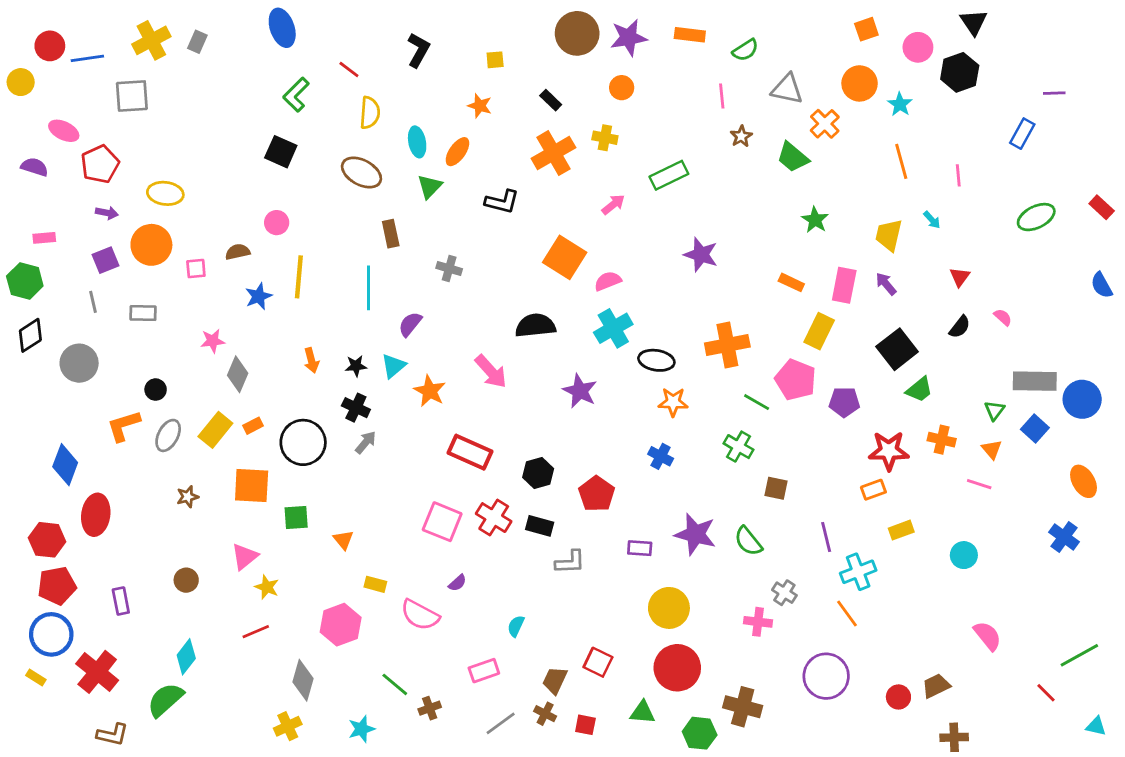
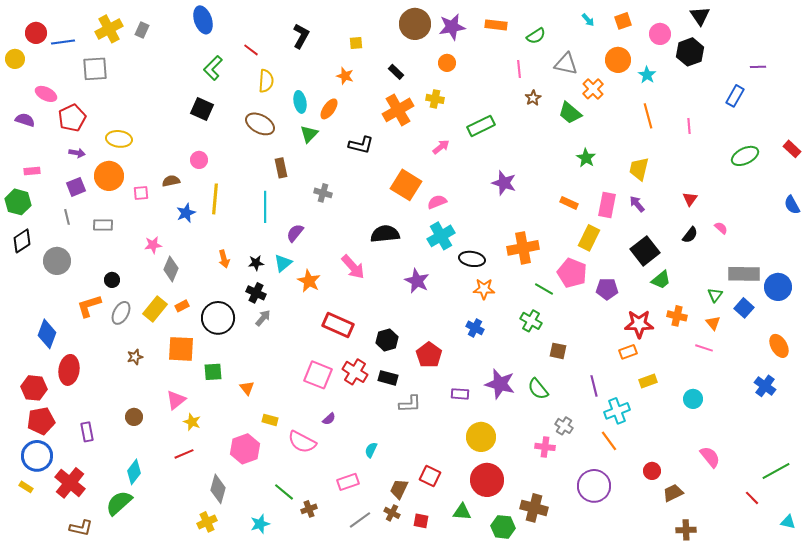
cyan arrow: (932, 220) -> (588, 20), moved
red circle: (898, 697) -> (652, 471), moved

